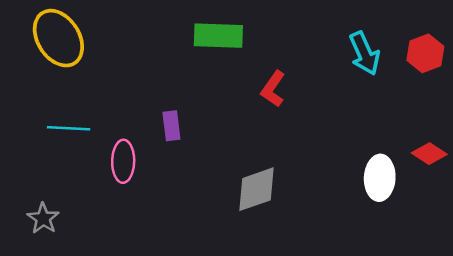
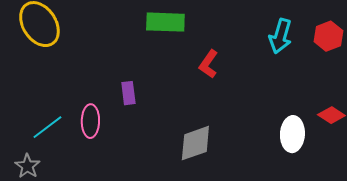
cyan arrow: (364, 53) -> (280, 36), turned 40
cyan line: (69, 128) -> (47, 127), moved, turned -40

